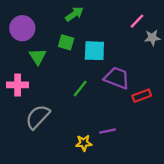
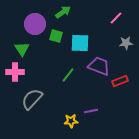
purple circle: (22, 28) -> (35, 24), moved
gray star: (152, 38) -> (126, 43), moved
green triangle: (38, 57) -> (22, 49), moved

